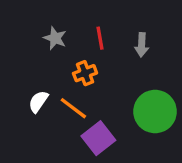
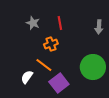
gray arrow: (142, 45) -> (99, 27), moved
white semicircle: (38, 102) -> (27, 77), moved

